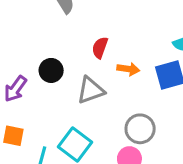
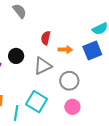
gray circle: (140, 129) -> (69, 81), moved

